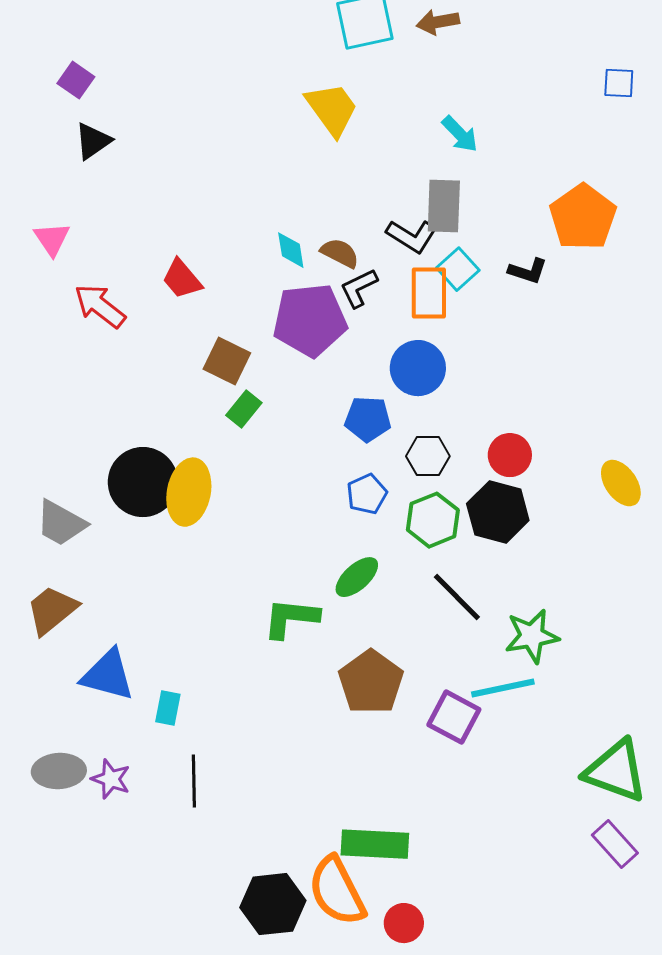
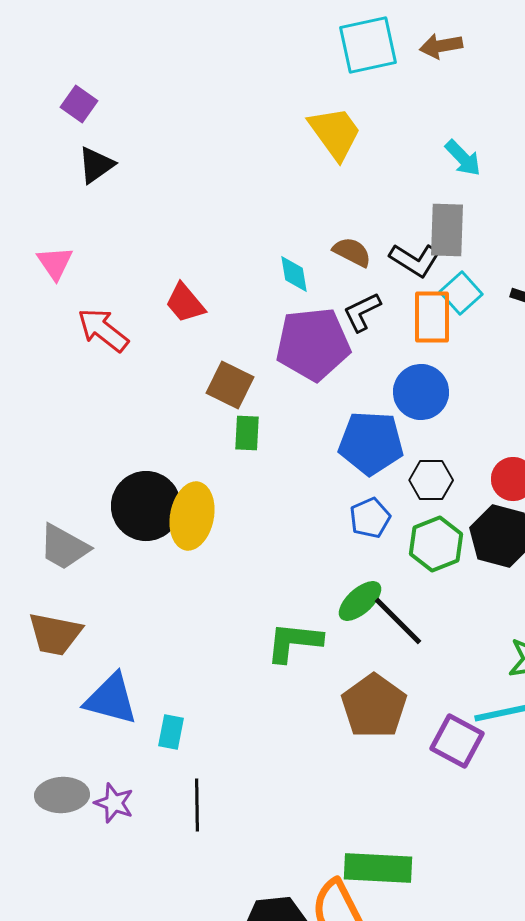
brown semicircle: (340, 253) -> (352, 252), moved
green rectangle: (244, 409) -> (247, 433), turned -36
blue pentagon: (368, 419) -> (371, 443), size x1.4
black line: (457, 597) -> (398, 621), moved
brown trapezoid: (52, 610) -> (55, 634), turned -130

